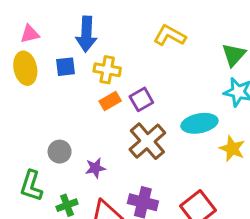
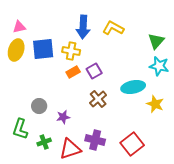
blue arrow: (86, 34) -> (83, 27), moved
blue square: (65, 67) -> (43, 49), size x1.6
yellow ellipse: (25, 68) -> (16, 50), turned 30
brown cross: (147, 141) -> (98, 99), size x0.7

